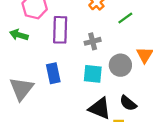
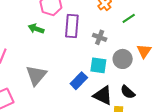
gray cross: (93, 41) -> (100, 37), turned 32
blue rectangle: (53, 73) -> (79, 81), moved, turned 54

